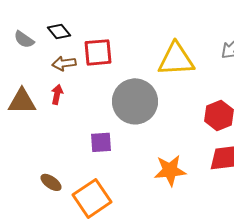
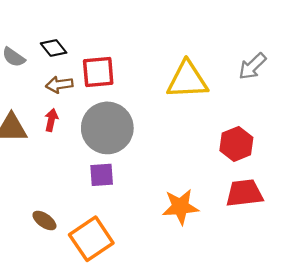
gray circle: (135, 101) -> (107, 128), moved

